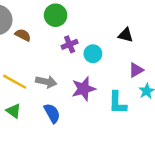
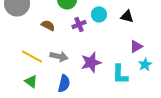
brown semicircle: (23, 35) -> (48, 25), moved
cyan circle: (93, 54) -> (99, 14), moved
blue semicircle: (52, 113) -> (64, 83), turned 42

